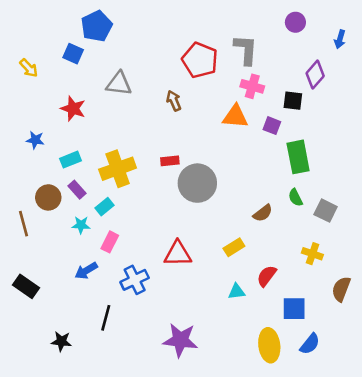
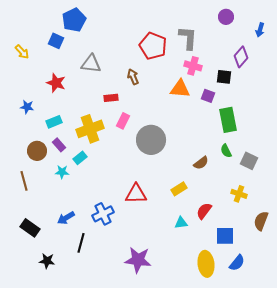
red rectangle: (170, 161) -> (111, 98), moved
brown line: (23, 224) -> (24, 181), moved
pink rectangle: (110, 242) -> (123, 121), moved
blue arrow: (86, 271) -> (66, 218), moved
black rectangle: (26, 286) -> (30, 228), moved

